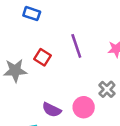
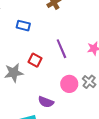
pink circle: (84, 107) -> (69, 84), moved

